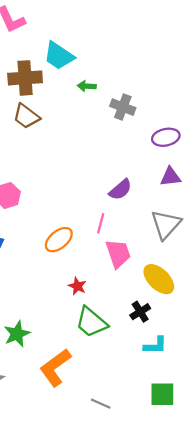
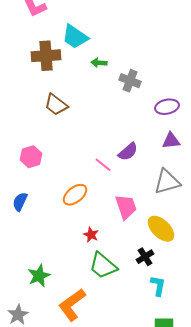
brown trapezoid: (26, 116) -> (56, 105), moved
pink line: (101, 223) -> (103, 165), moved, turned -66
gray triangle: (166, 224) -> (167, 182), turned 32
cyan L-shape: (155, 345) -> (158, 286), turned -80

